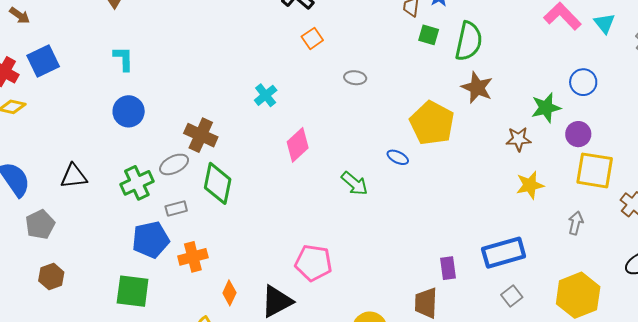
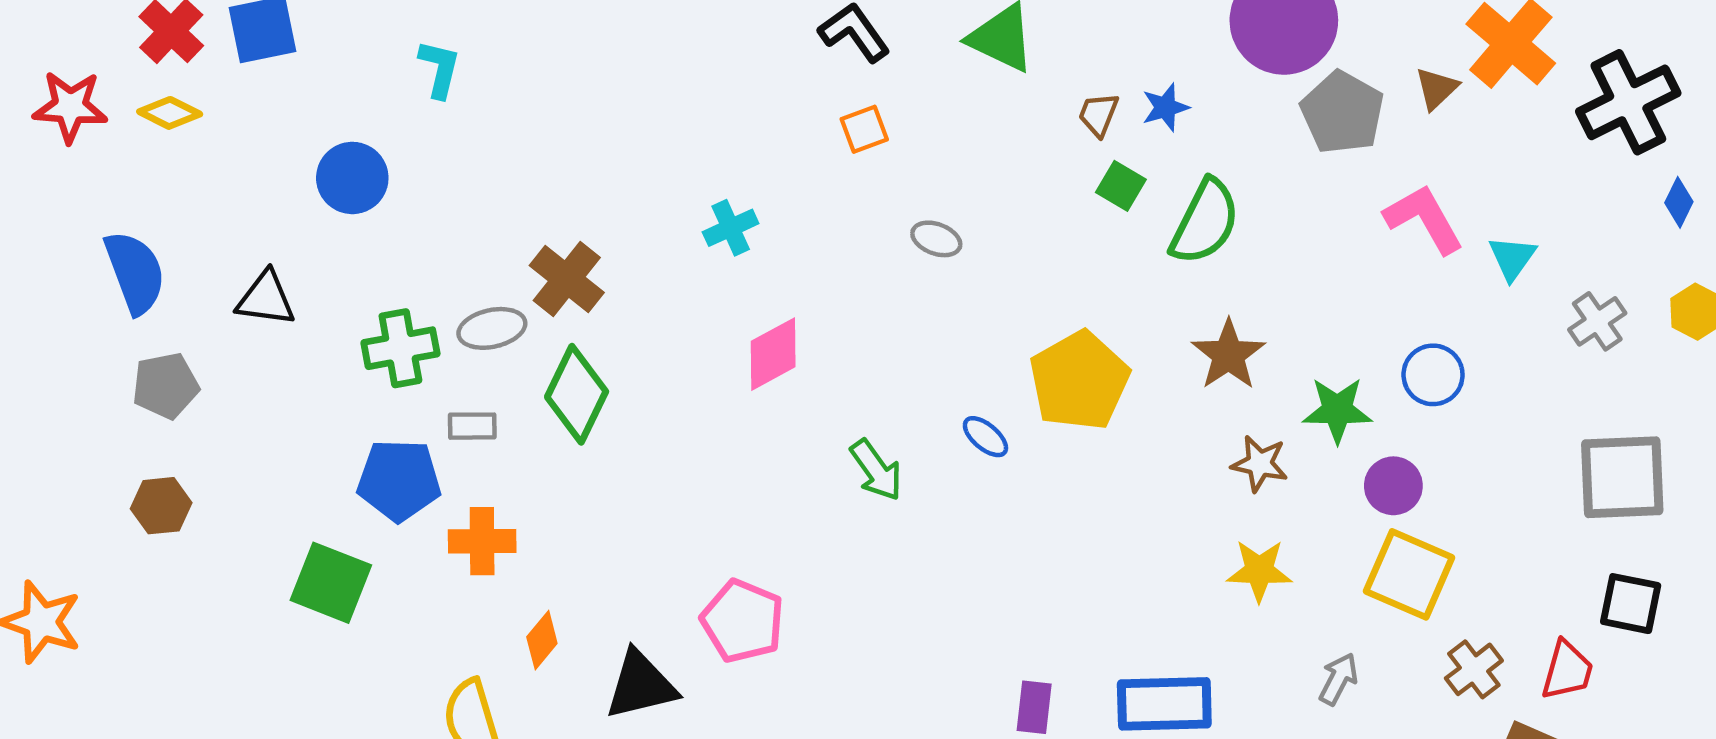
brown star: (477, 88) -> (1228, 355), moved
blue circle: (129, 111) -> (352, 178), moved

